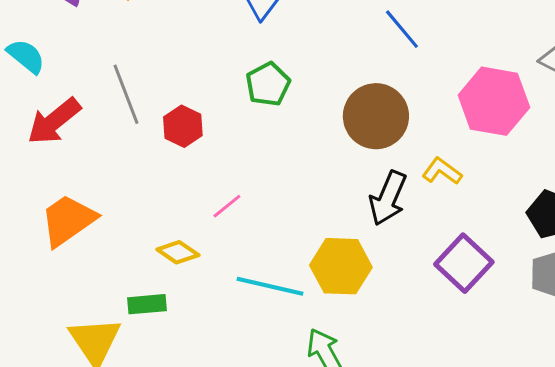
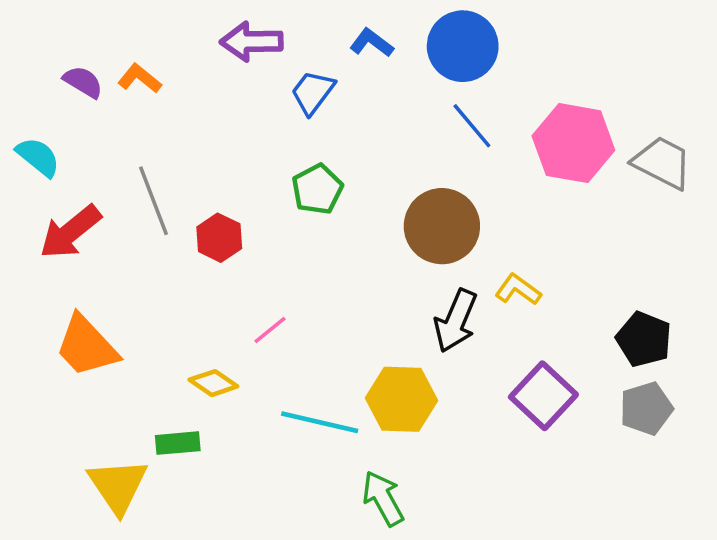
pink hexagon: (494, 101) -> (573, 143), moved
orange trapezoid: (68, 220) -> (87, 346), turned -98

